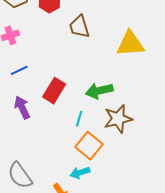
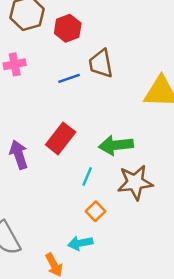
blue line: (19, 70) -> (69, 78), moved
orange square: (89, 146) -> (95, 211), size x0.6

